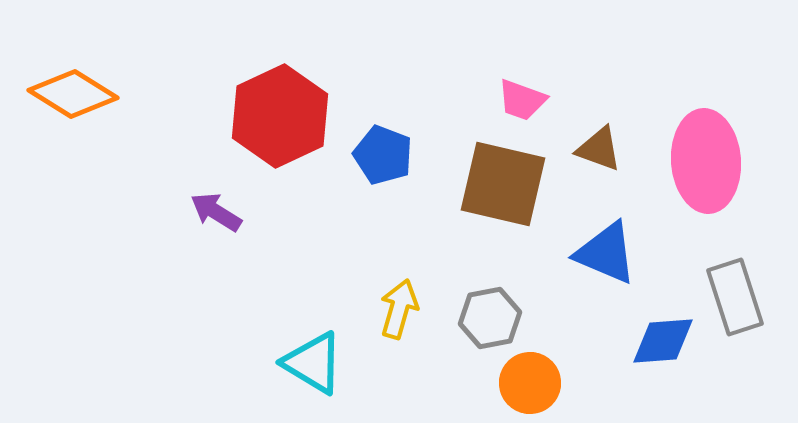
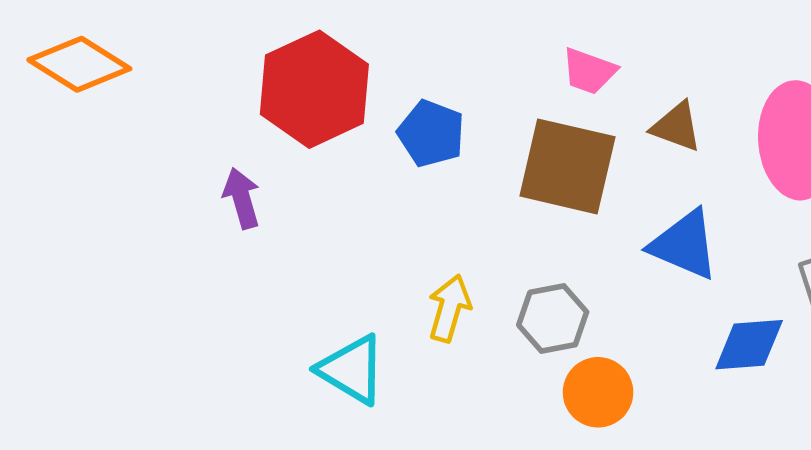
purple arrow: (216, 212) -> (242, 198), turned 42

